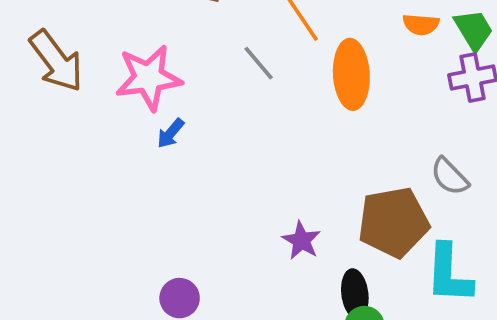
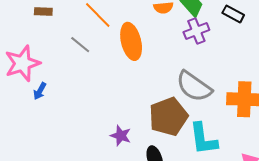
gray semicircle: (450, 176) -> (194, 86), size x1.6

